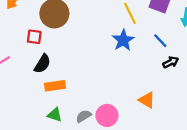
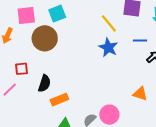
red square: (34, 37) -> (21, 69), moved
blue line: (160, 41) -> (140, 41), turned -32

